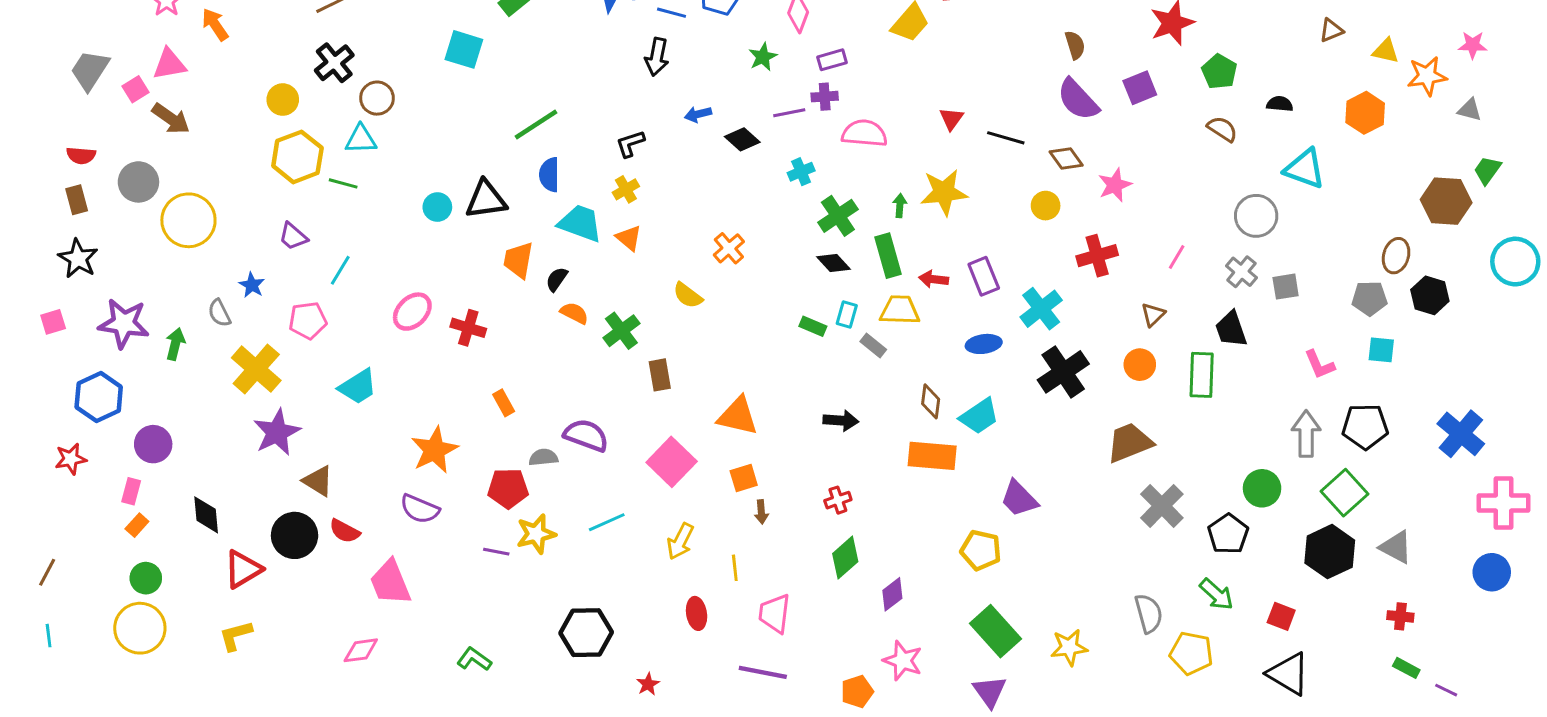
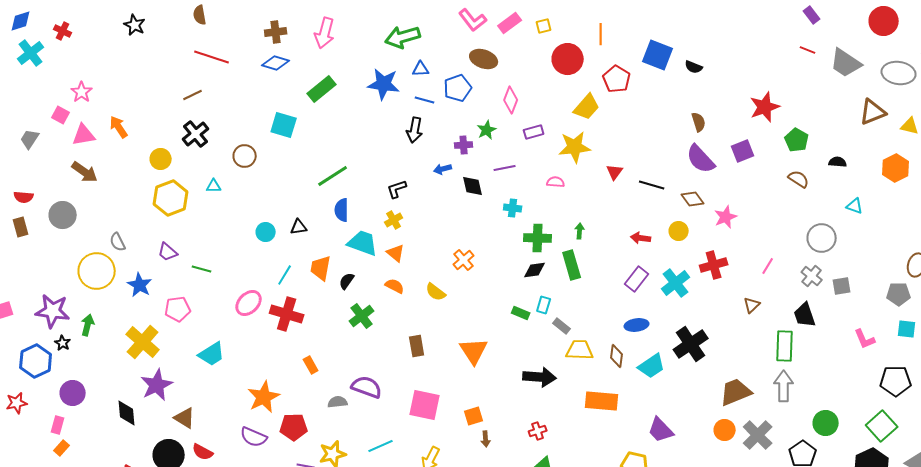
orange arrow: (215, 24) -> (119, 127), moved
brown triangle: (1331, 30) -> (873, 112), size x1.6
gray trapezoid: (90, 70) -> (30, 139), size x0.7
pink square: (135, 89) -> (61, 115), moved, turned -30
purple cross: (825, 97) -> (464, 145), moved
brown circle: (377, 98) -> (245, 156), moved
pink semicircle: (864, 133) -> (556, 182), size x0.6
cyan triangle: (361, 139) -> (214, 186), size x0.7
black diamond: (742, 139) -> (473, 186), turned 35
cyan triangle: (1305, 169) -> (855, 206), size x0.6
cyan cross: (801, 172) -> (513, 208), turned 30
green line: (343, 183) -> (202, 269), moved
yellow star: (944, 192) -> (575, 147), moved
black triangle: (486, 200) -> (299, 227), size x0.6
green cross: (838, 216) -> (538, 238), turned 36
yellow circle: (188, 220) -> (97, 271), moved
black star: (78, 259) -> (63, 343), moved, size x0.6
black diamond: (833, 263) -> (535, 270), turned -55
cyan line: (340, 270) -> (285, 275), moved
purple rectangle: (984, 276) -> (637, 279), turned 60
red arrow: (934, 279) -> (641, 238), moved
blue star: (252, 285) -> (140, 285), size x1.4
cyan cross: (1041, 309) -> (676, 283), moved
yellow trapezoid: (900, 310) -> (580, 350), moved
gray semicircle: (219, 313) -> (118, 242), moved
orange semicircle: (574, 313) -> (395, 286), moved
red cross: (468, 328) -> (287, 314), size x1.4
green cross: (621, 331) -> (362, 316), moved
orange circle: (1140, 365) -> (725, 430), moved
brown diamond: (931, 401) -> (617, 356), moved
orange triangle: (738, 416) -> (474, 351), moved, turned 44
cyan trapezoid: (979, 416) -> (652, 366), moved
black arrow: (841, 421) -> (540, 377), size x1.4
gray arrow: (1306, 434) -> (784, 386), moved
pink square: (672, 462) -> (425, 405), turned -32
red pentagon: (508, 488) -> (294, 427), moved
black diamond: (206, 515) -> (127, 413), moved

